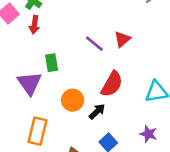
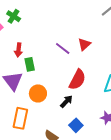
red arrow: (34, 25) -> (18, 50), moved
orange circle: (73, 100) -> (38, 93), moved

